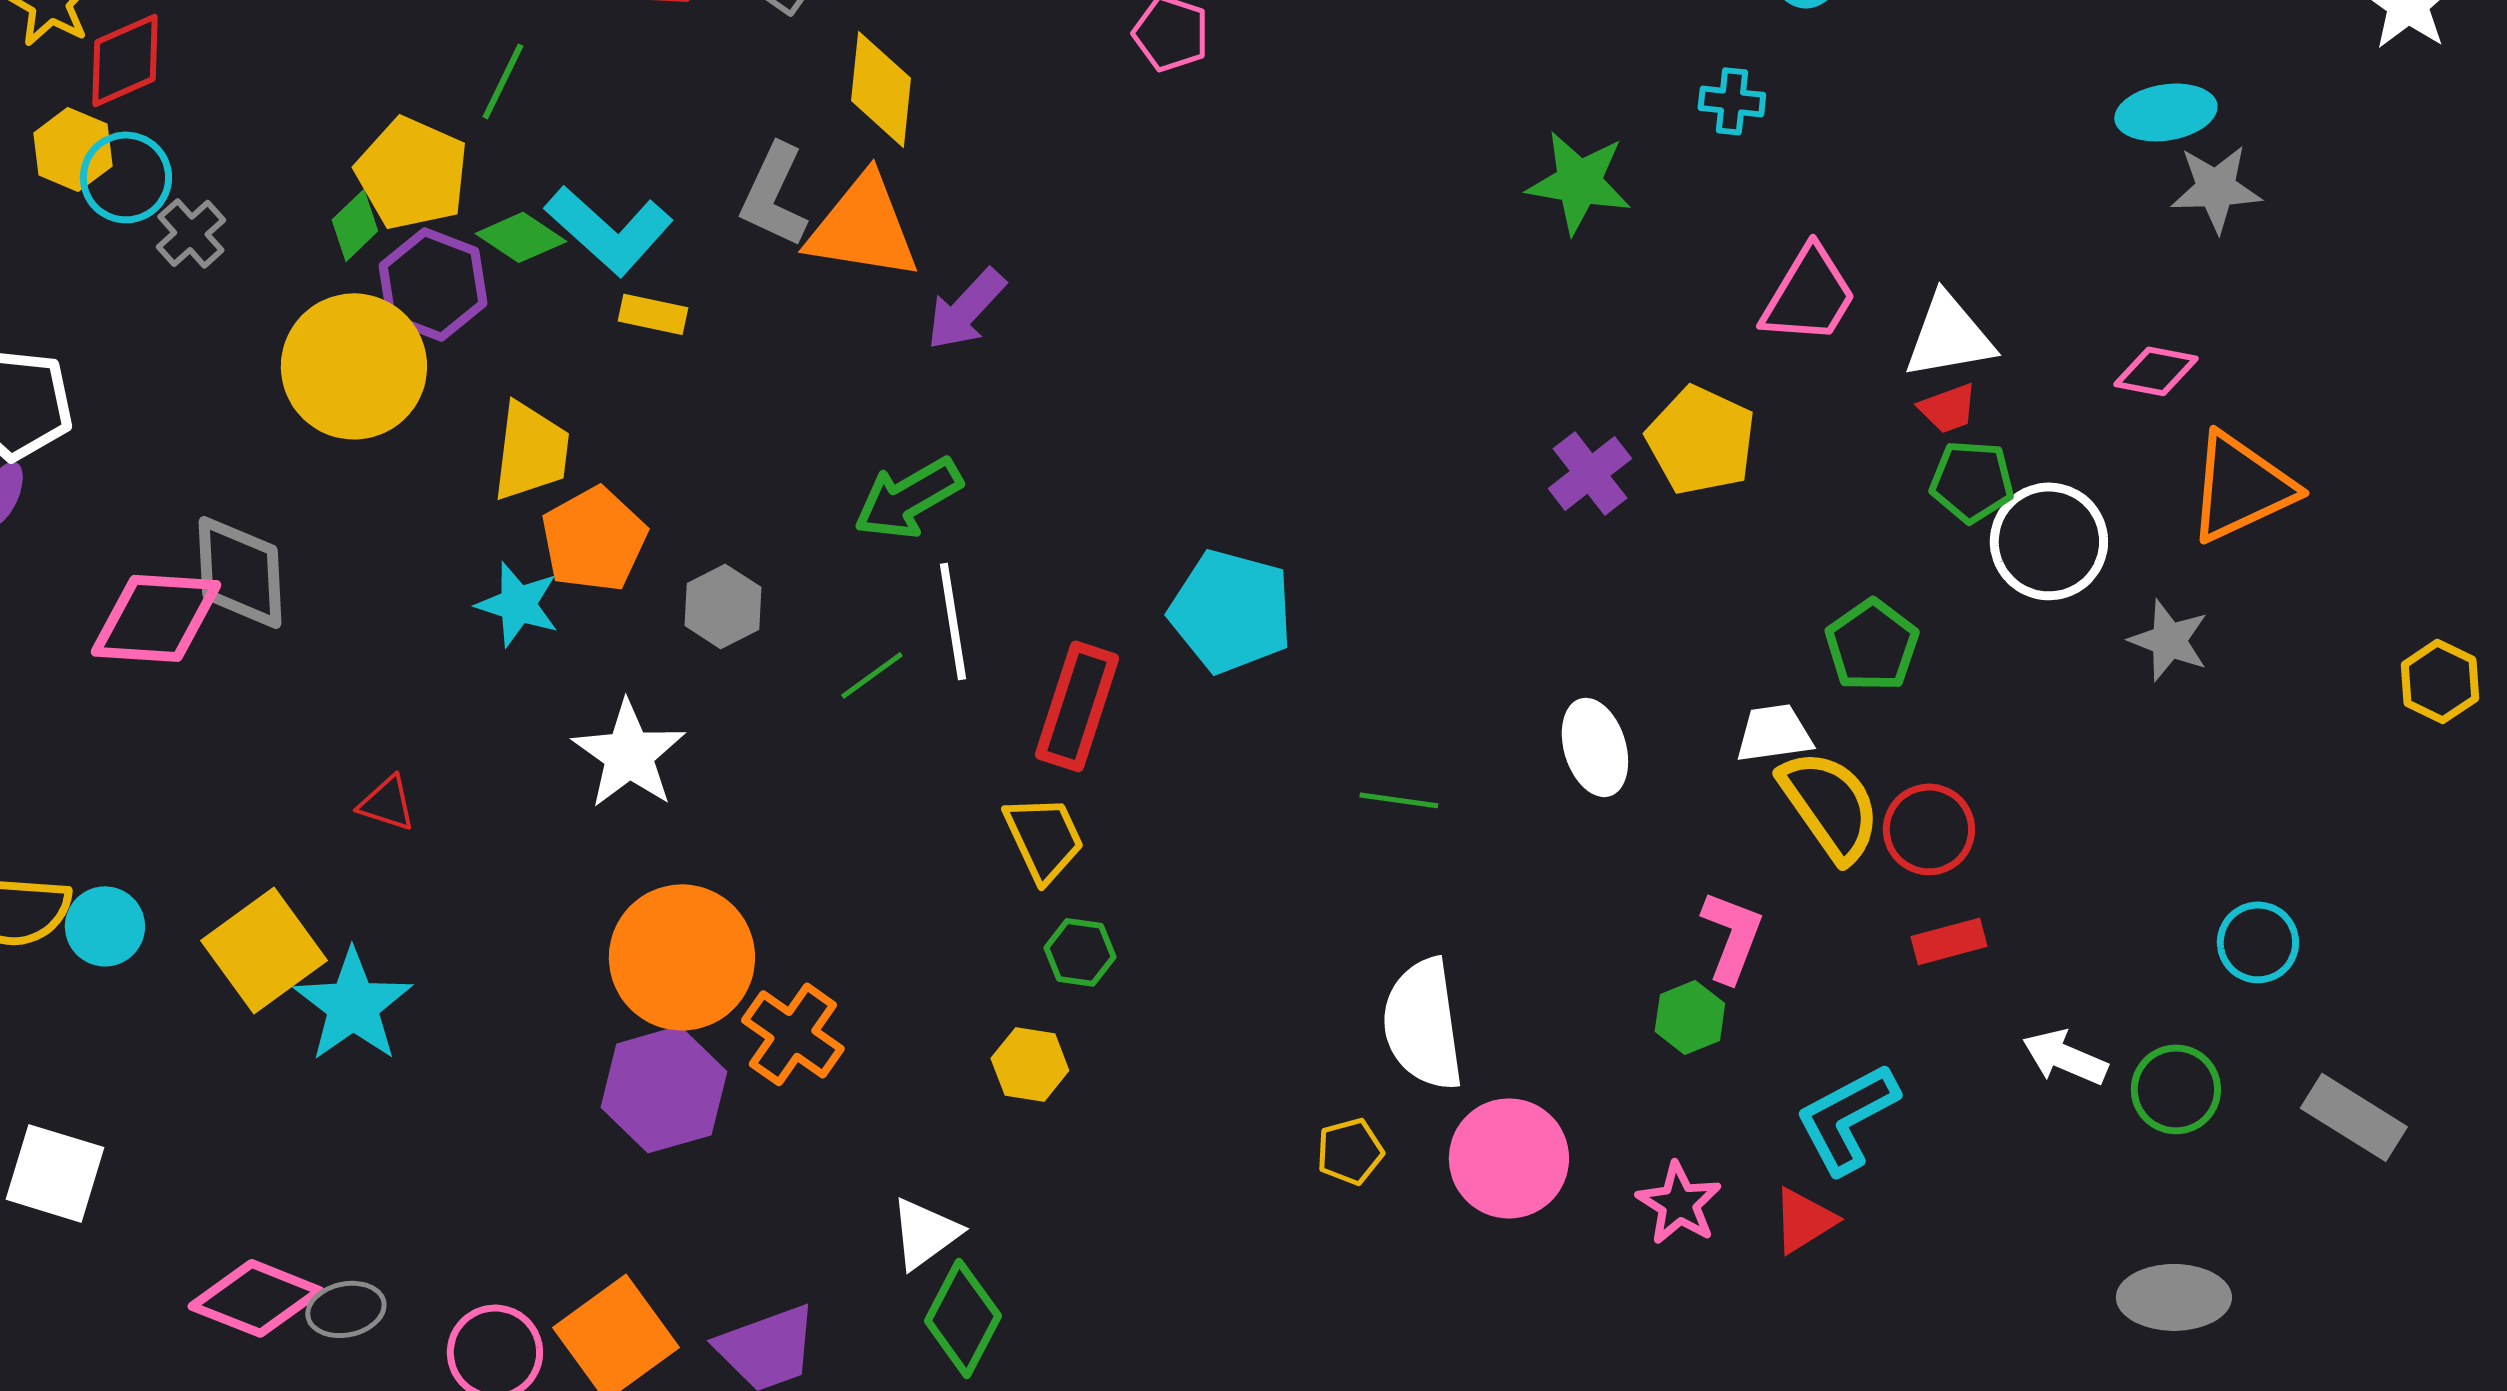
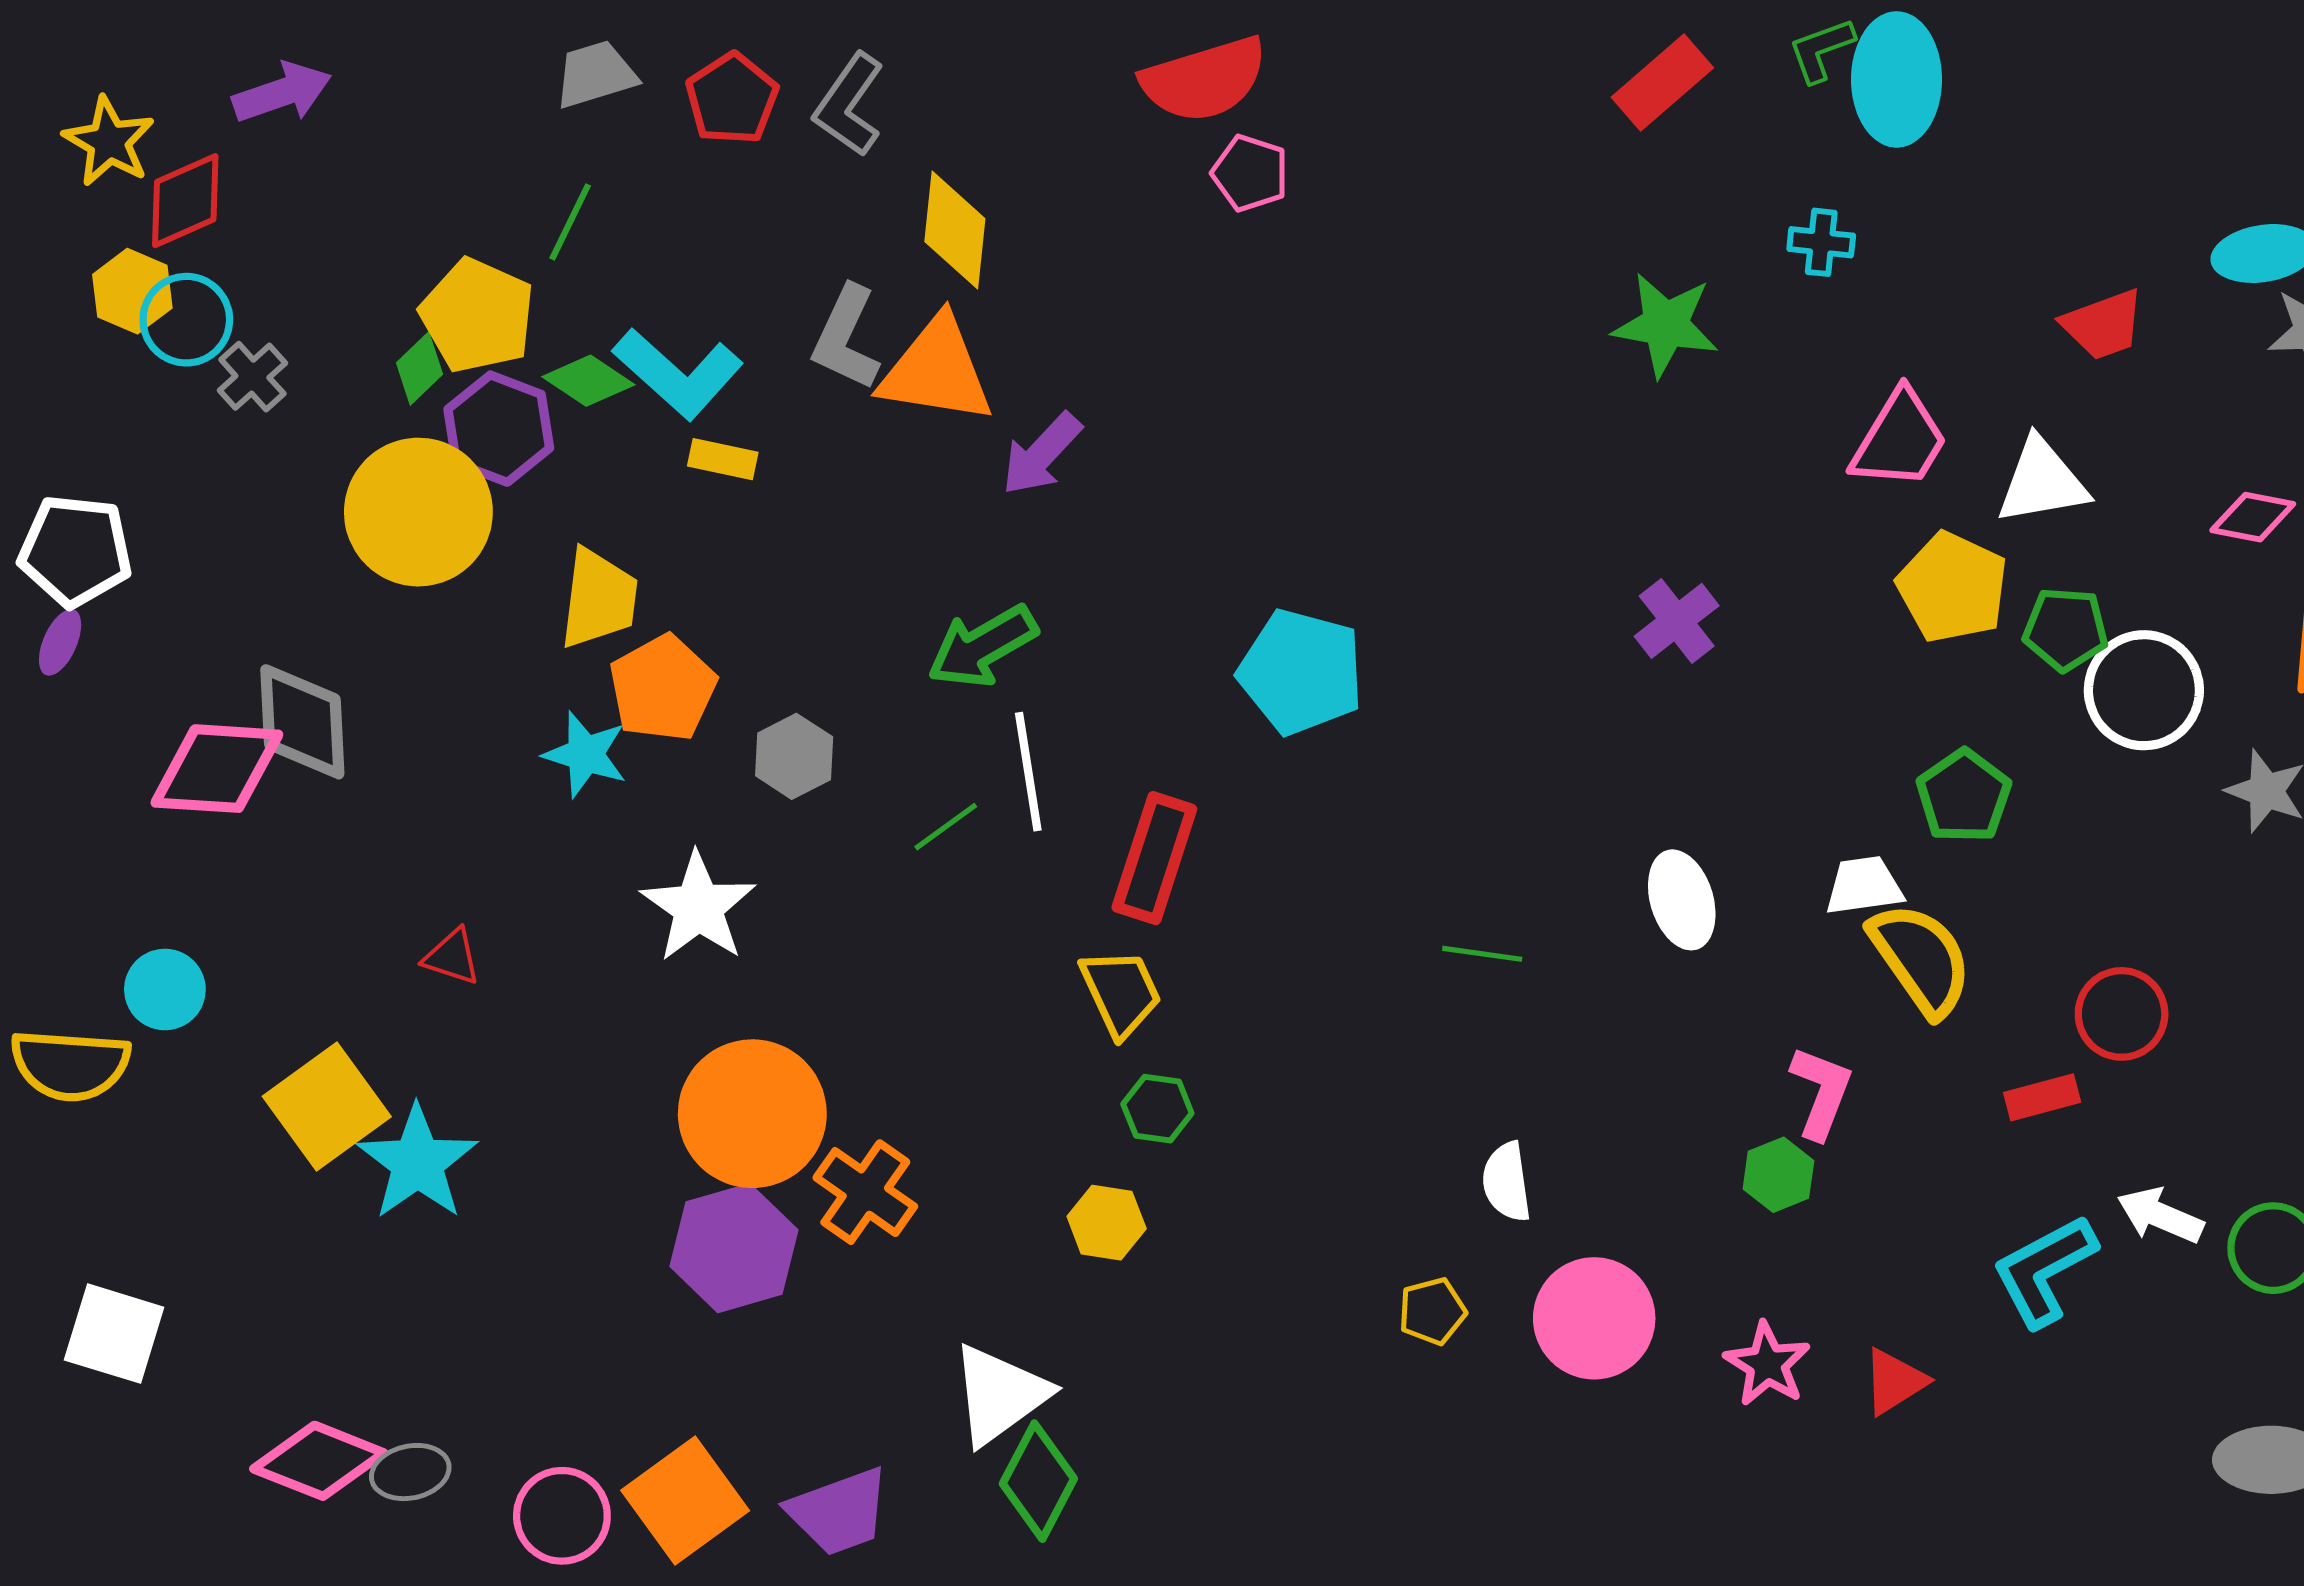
red trapezoid: (1948, 408) -> (2103, 325), moved, size x1.4
yellow pentagon: (1701, 440) -> (1953, 587), moved
cyan pentagon: (1231, 611) -> (1301, 672), moved
red circle: (1929, 829) -> (2122, 1014), moved
cyan circle: (105, 926) -> (165, 989), moved
white semicircle: (1423, 1024) -> (1507, 1182), size x0.6
cyan L-shape: (1847, 1118) -> (2044, 1270), moved
white triangle: (925, 1233) -> (1000, 1395), size x1.4

